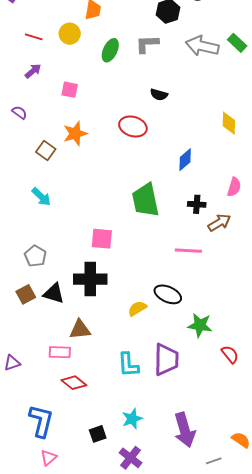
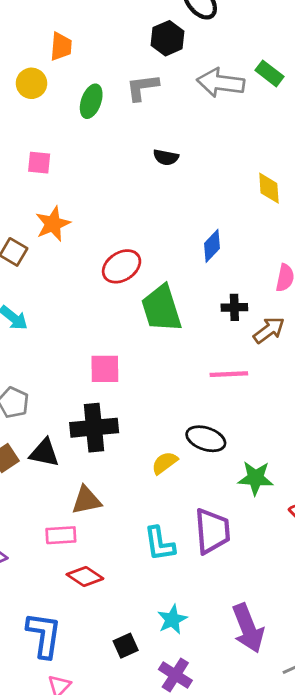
red ellipse: (133, 126) -> (122, 266), moved, turned -44

